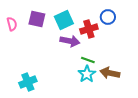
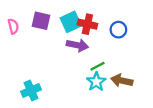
blue circle: (108, 17) -> (118, 30), moved
red cross: (89, 29) -> (87, 24), moved, turned 30
green line: (88, 60) -> (97, 66), turned -48

